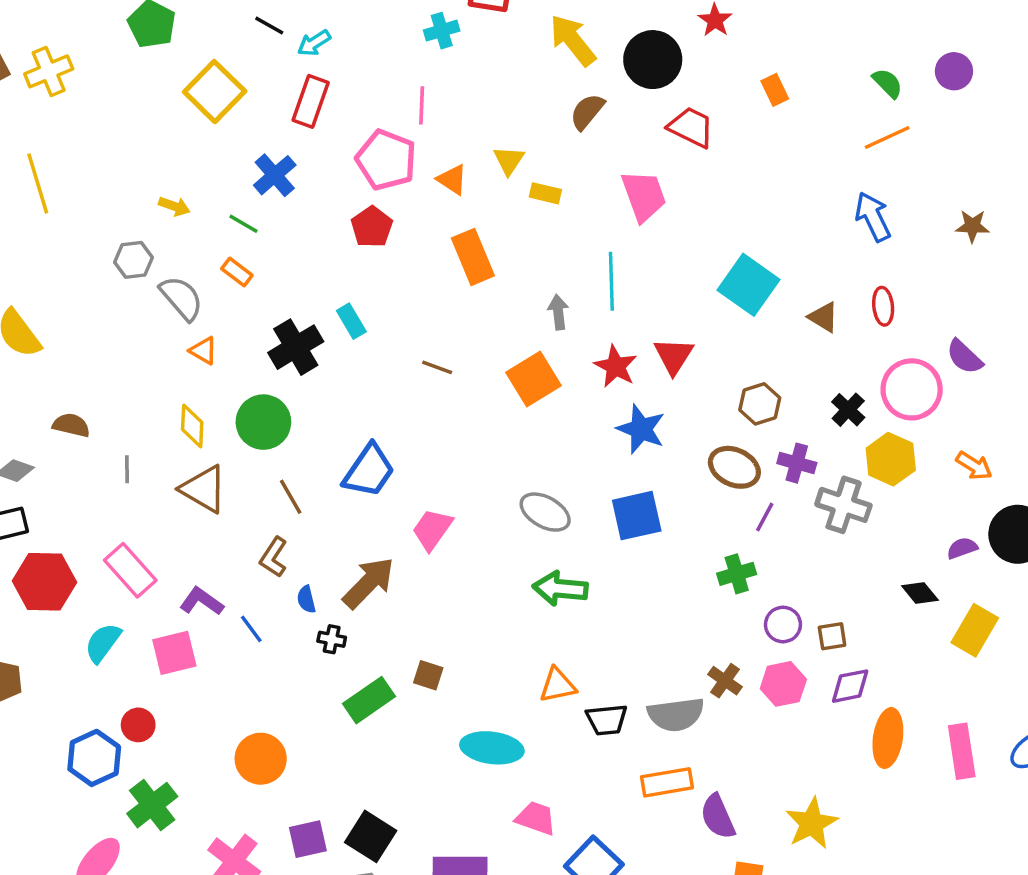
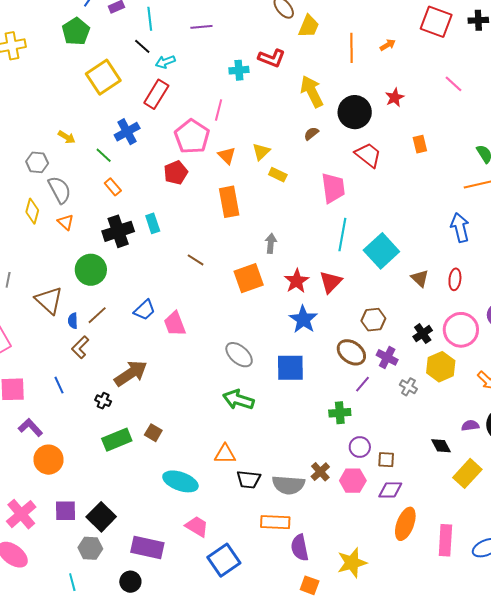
brown semicircle: (587, 112) -> (311, 134), size x0.7
orange rectangle: (237, 272) -> (113, 187), moved
cyan line: (611, 281) -> (342, 235), moved
yellow diamond: (192, 426) -> (32, 211), moved
blue trapezoid: (369, 471) -> (145, 310), size x0.7
brown line: (291, 497) -> (97, 315), turned 65
gray cross: (843, 505) -> (408, 387), size x0.6
pink trapezoid: (432, 529) -> (175, 324), moved, turned -68
blue semicircle: (306, 599) -> (73, 321), moved
purple L-shape: (202, 601) -> (30, 427), moved

